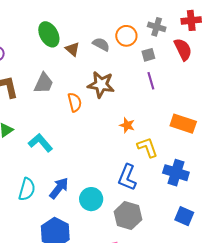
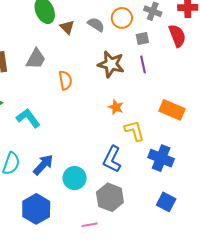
brown star: (101, 85) -> (111, 64), moved

